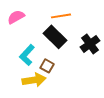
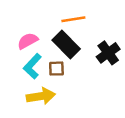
pink semicircle: (16, 17) -> (28, 41), moved
brown square: (47, 66) -> (56, 69), moved, turned -32

